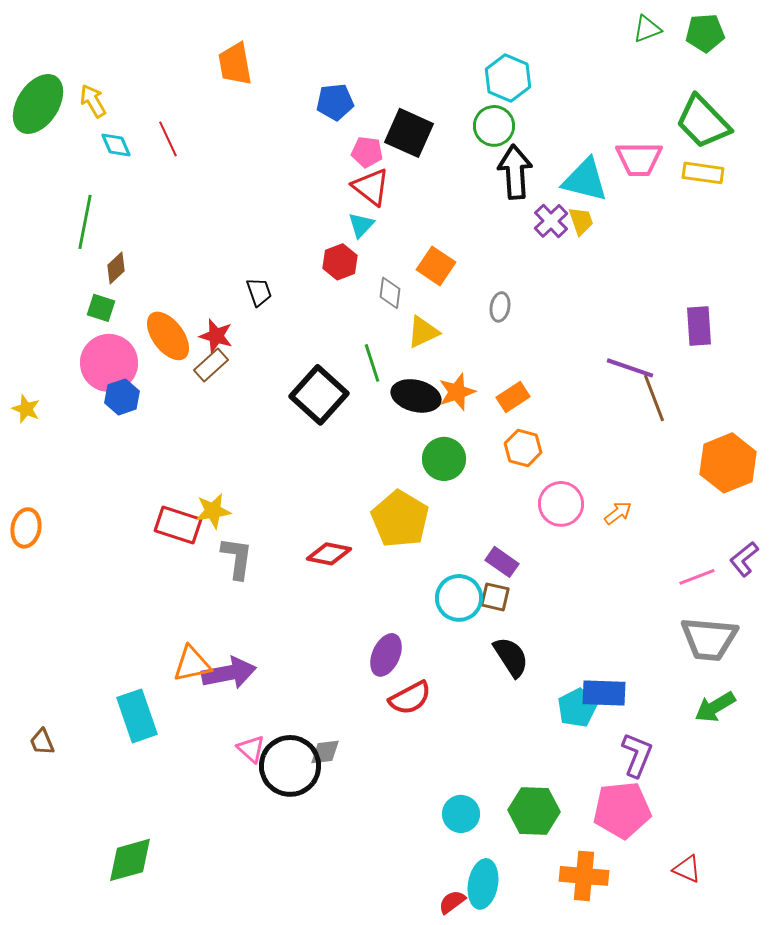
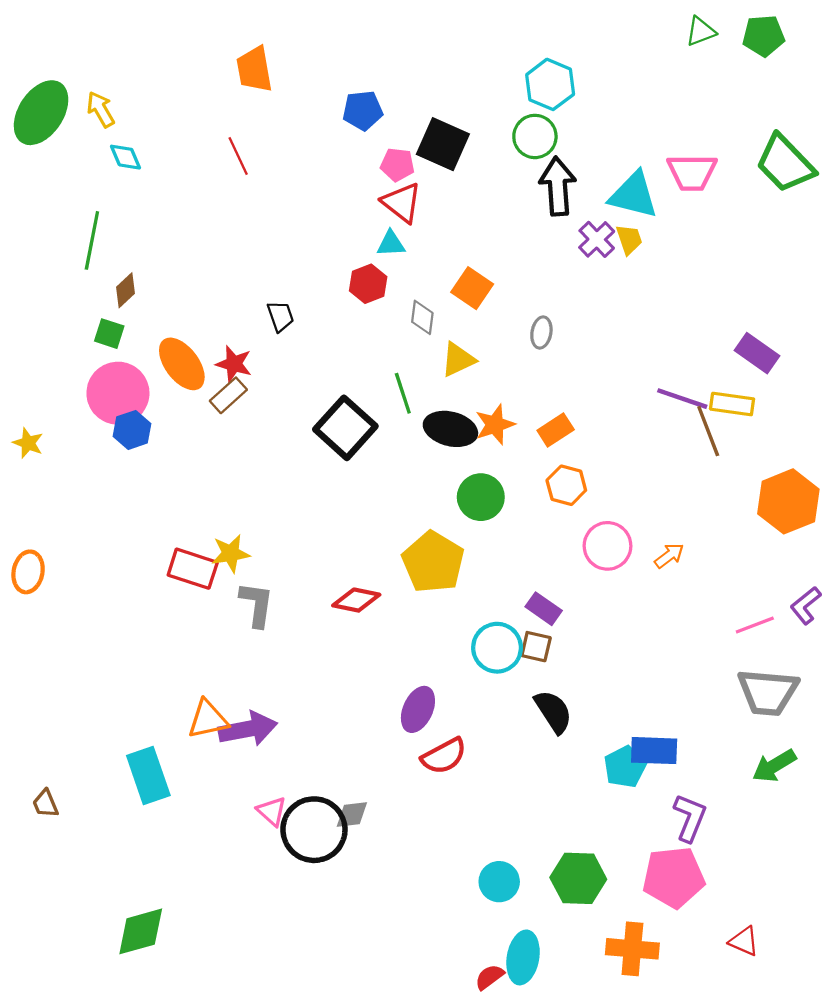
green trapezoid: (703, 122) -> (785, 164), moved
red line: (168, 139) -> (238, 156), moved
yellow rectangle: (703, 173) -> (732, 404), moved
cyan triangle: (361, 225) -> (391, 244), turned 44
purple rectangle: (699, 326) -> (757, 353), turned -51

